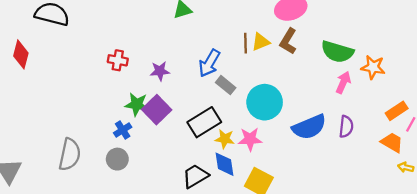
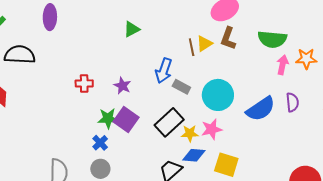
orange star: (373, 67) -> (306, 59), moved
purple star: (160, 71) -> (122, 86), turned -30
blue diamond: (225, 164) -> (194, 155), turned -65

